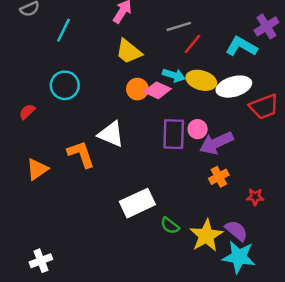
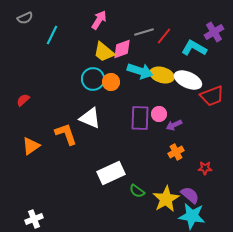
red line: (193, 44) -> (164, 36), moved
cyan arrow: (174, 75) -> (140, 71), size x1.4
cyan circle: (65, 85) -> (93, 79), moved
white ellipse: (234, 87) -> (188, 80), turned 40
pink diamond: (157, 90) -> (122, 49), moved, turned -45
purple arrow: (216, 143) -> (174, 125), size x0.6

